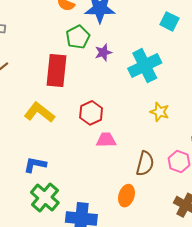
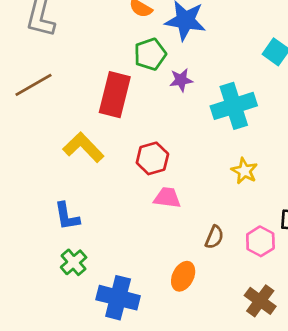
brown semicircle: (145, 164) -> (214, 237), size x0.7
blue L-shape: (35, 165) -> (67, 216), turned -120
green cross: (45, 198) -> (74, 262), size x0.7

